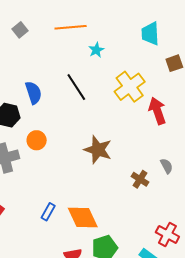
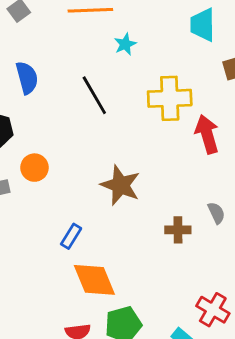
yellow cross: (130, 87) -> (170, 98), turned 32
blue semicircle: (33, 93) -> (27, 78), moved
brown cross: (140, 179) -> (178, 230), turned -36
blue rectangle: (48, 212) -> (71, 236), moved

